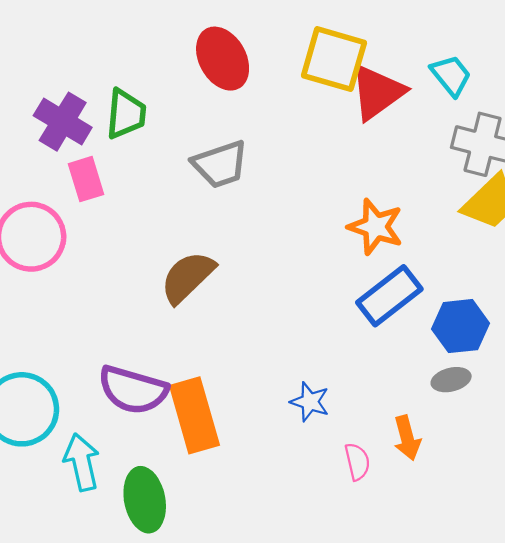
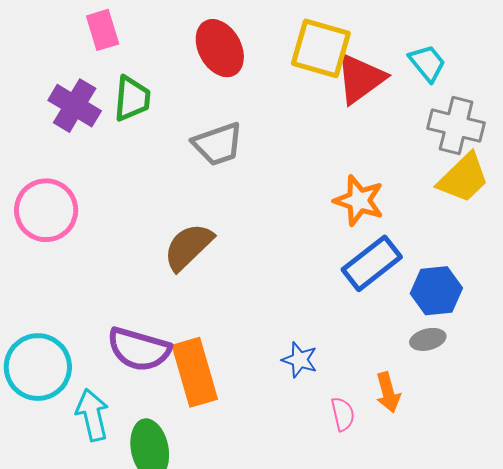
pink rectangle: (86, 179) -> (103, 30), moved

